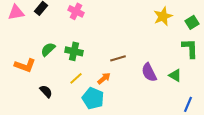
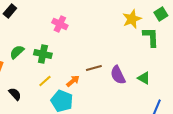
pink cross: (76, 11) -> (60, 24), moved
green square: (192, 22) -> (161, 14), moved
green L-shape: (190, 48) -> (151, 37), moved
brown line: (118, 58) -> (94, 68), moved

